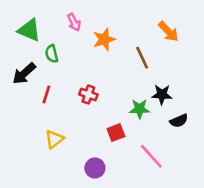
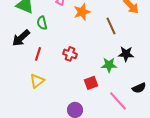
black semicircle: (179, 121) -> (139, 88), moved
yellow triangle: (54, 139) -> (37, 81), moved

